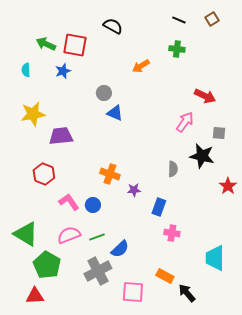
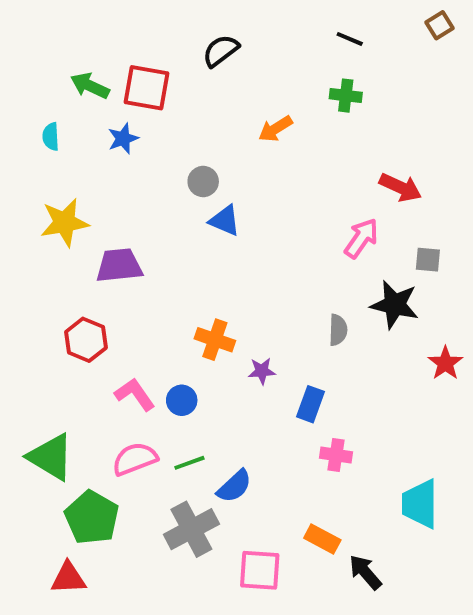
brown square: (212, 19) -> (440, 25), moved
black semicircle: (113, 26) -> (221, 51), turned -66

